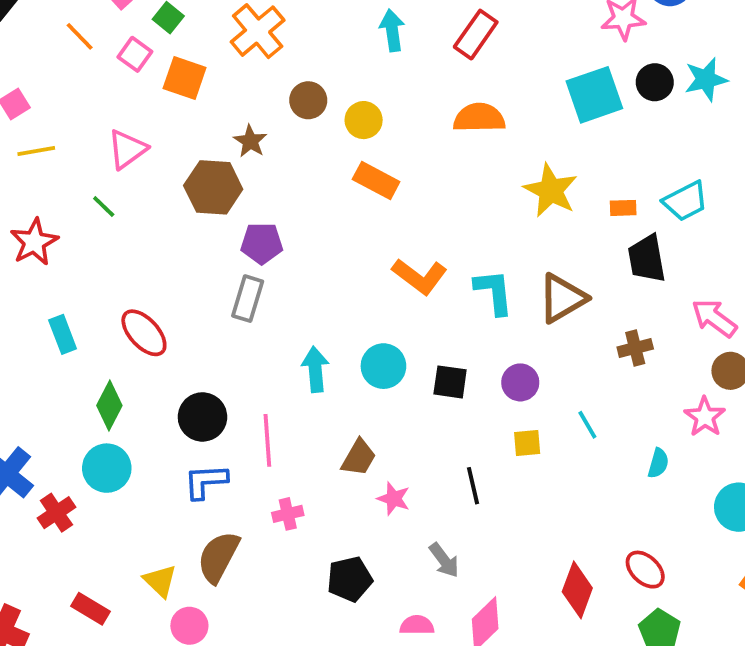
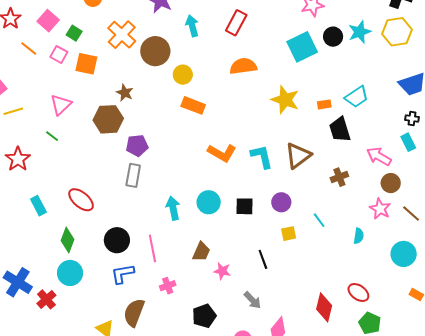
brown circle: (308, 100) -> (155, 51), moved, size x1.5

